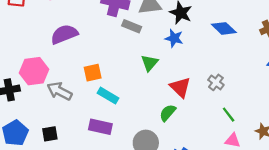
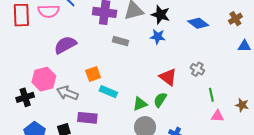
gray rectangle: (132, 26) -> (120, 41), moved
green triangle: (150, 63) -> (140, 104), moved, turned 35
green line: (229, 115) -> (211, 95), turned 32
purple rectangle: (100, 127) -> (87, 118), moved

